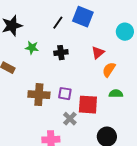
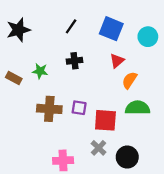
blue square: (83, 17) -> (111, 29), moved
green star: (32, 48) -> (40, 71), moved
green semicircle: (116, 94) -> (138, 108), size x1.5
gray cross: (70, 119) -> (99, 148), moved

